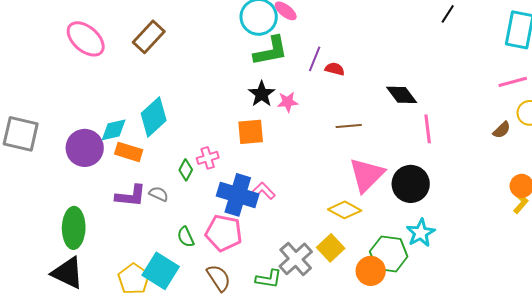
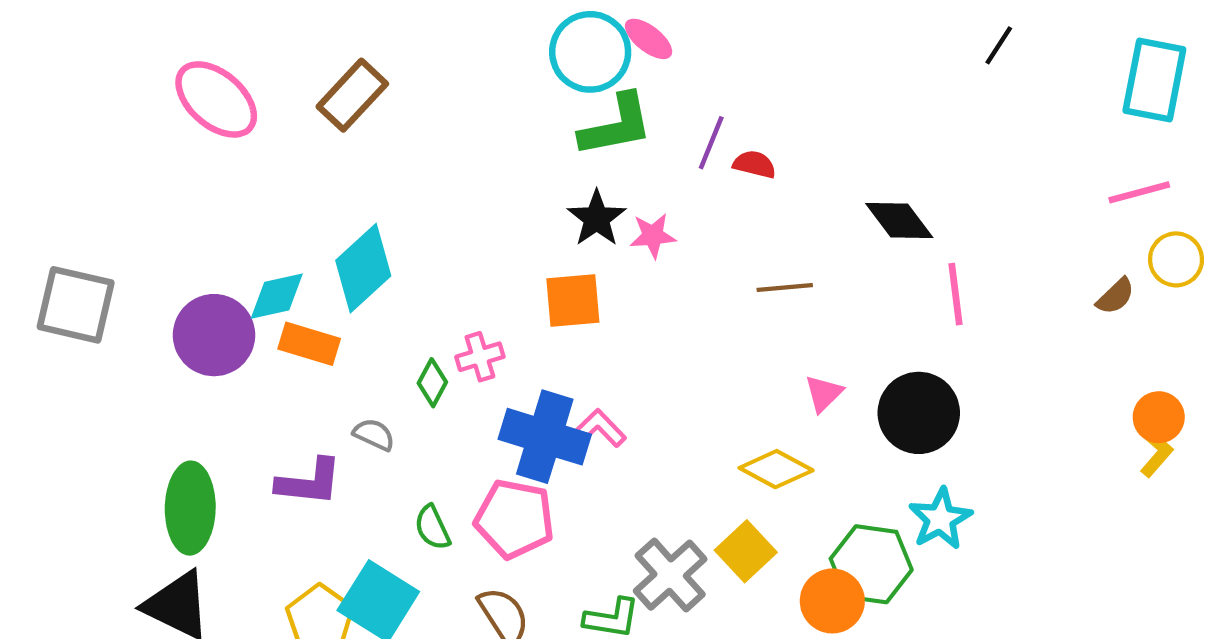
pink triangle: (367, 175) -> (824, 393), size x0.5
purple L-shape: (131, 196) -> (309, 482), moved

